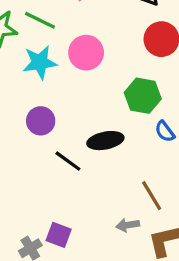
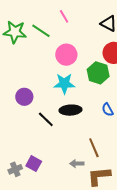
cyan star: (40, 62) -> (64, 84), moved
green hexagon: (143, 96) -> (98, 73), moved
purple circle: (41, 121) -> (24, 97), moved

